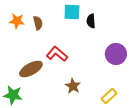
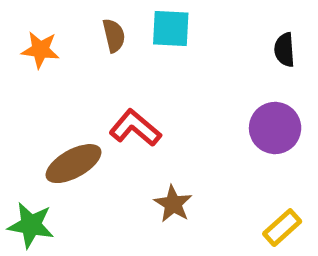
black semicircle: (91, 21) -> (285, 50), moved
brown semicircle: (38, 23) -> (114, 36), moved
yellow rectangle: (109, 96) -> (282, 228), moved

